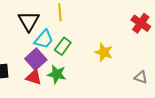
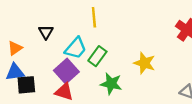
black triangle: (29, 21) -> (46, 32), moved, size x0.6
green star: (57, 74) -> (111, 84), moved

